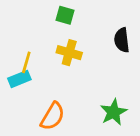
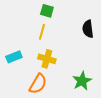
yellow cross: (69, 53) -> (47, 59), moved
yellow line: (26, 62) -> (42, 32), moved

